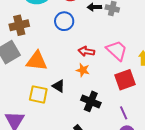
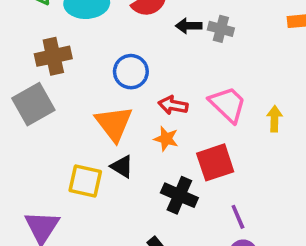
blue circle: (64, 21) -> (131, 72), moved
orange triangle: (37, 61) -> (114, 124), moved, turned 45
red square: (125, 80) -> (215, 162), moved

